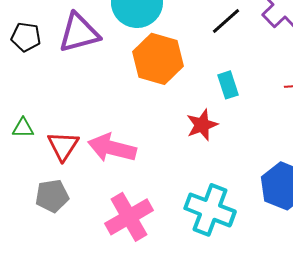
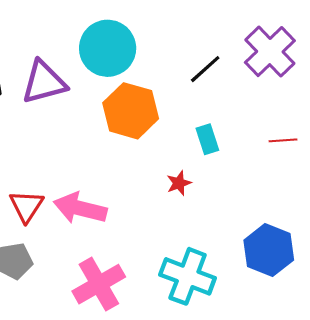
red star: (202, 125) -> (179, 183), size x0.7

